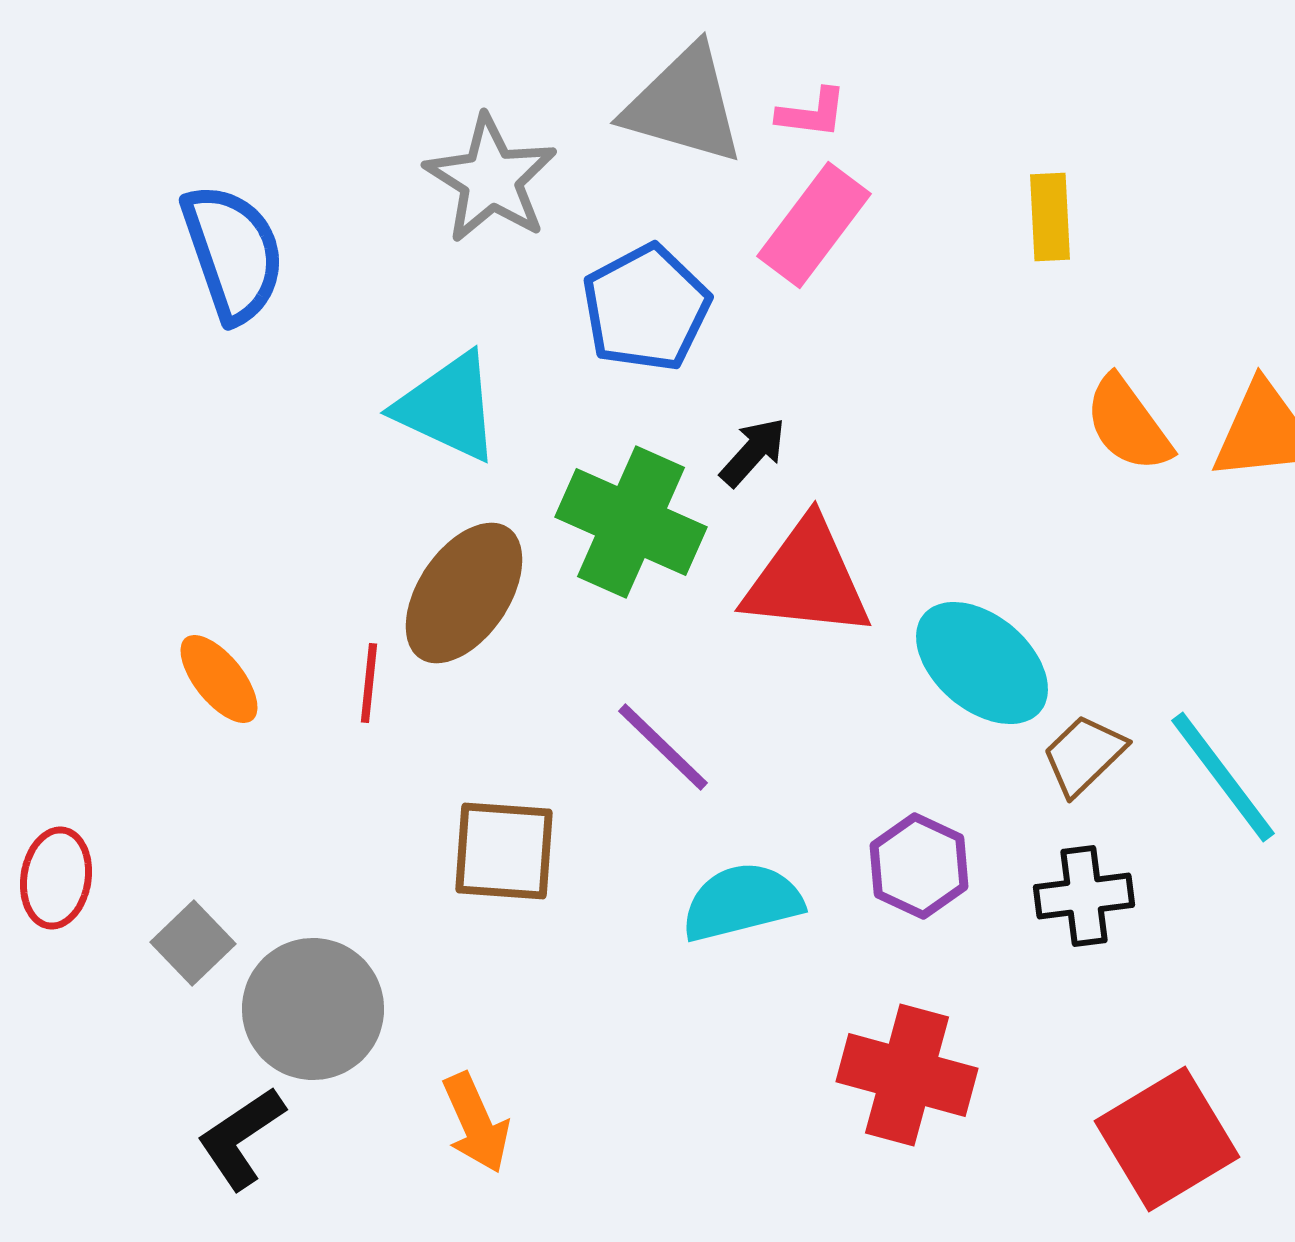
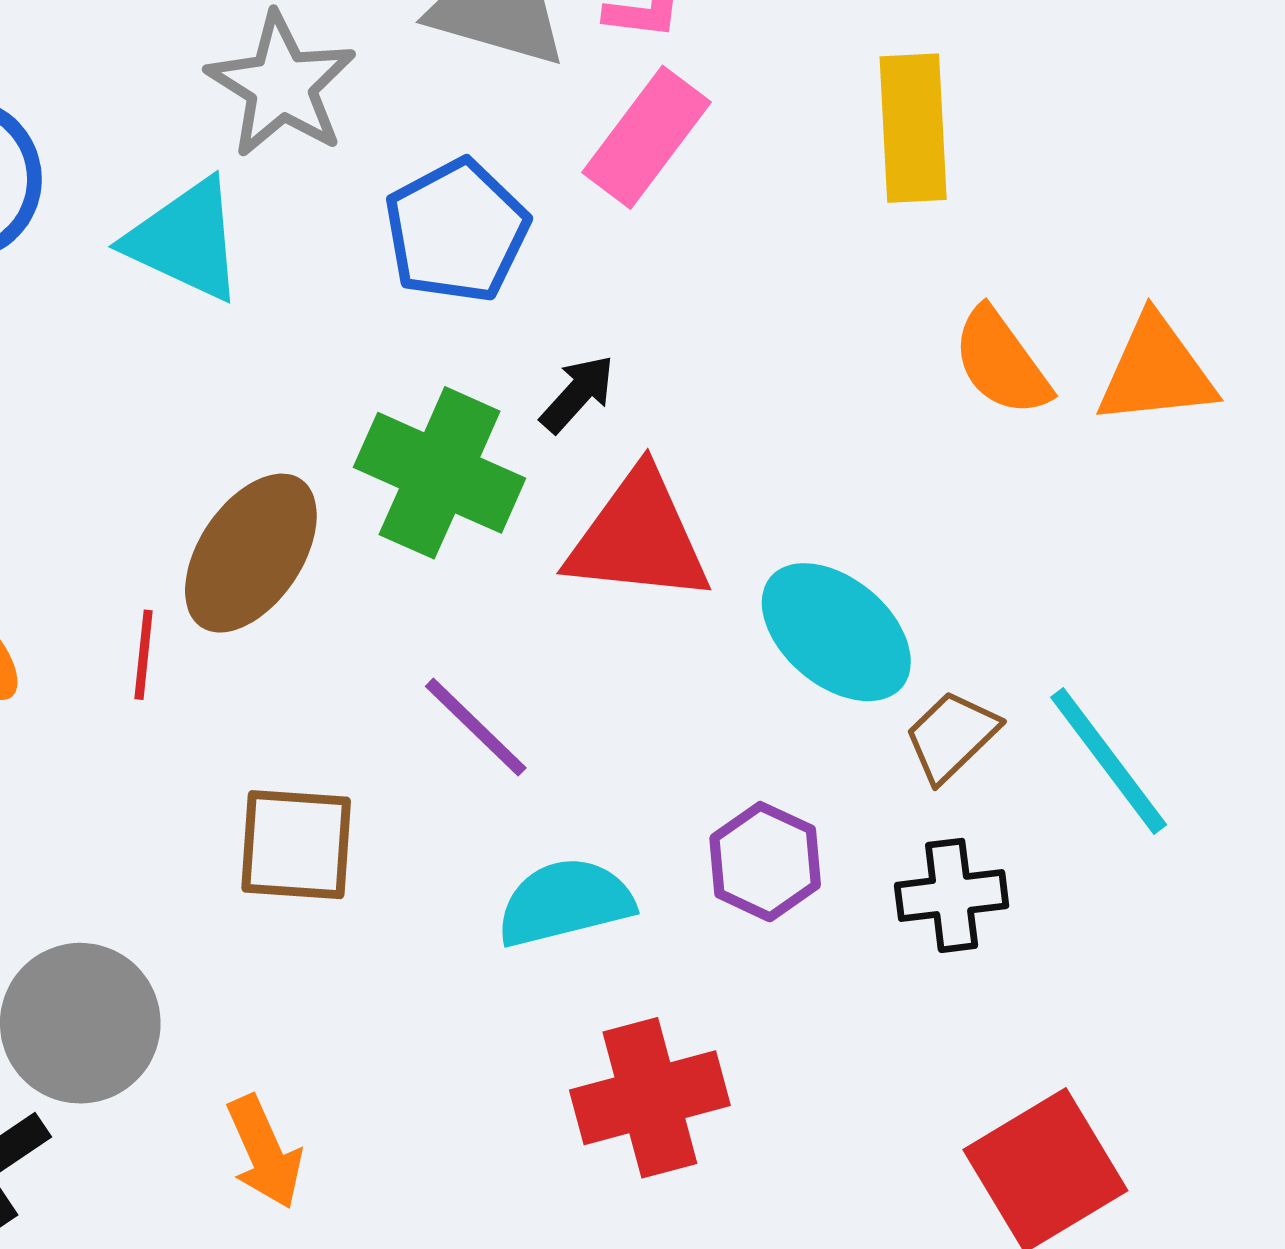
yellow rectangle: (1050, 217) -> (913, 128), size x1.5
cyan triangle: (448, 407) -> (185, 240), moved
red cross: (907, 1075) -> (650, 1098), moved, turned -30

